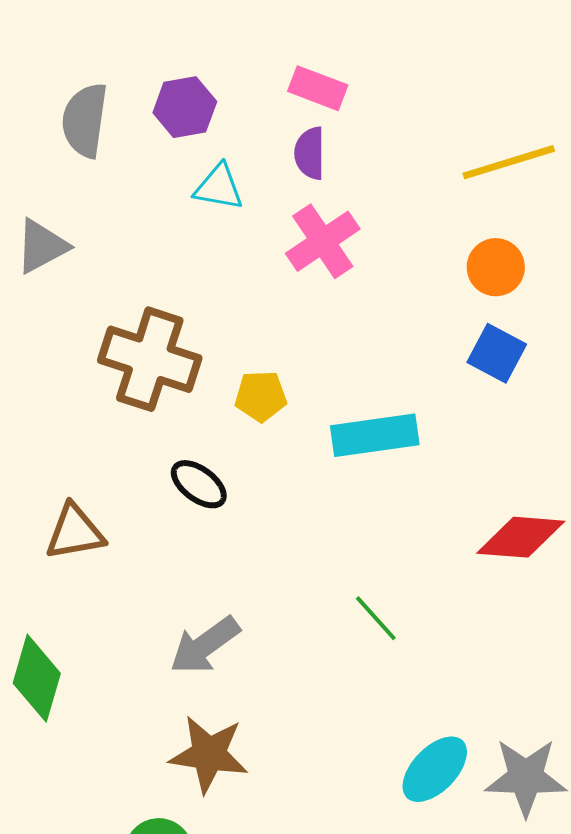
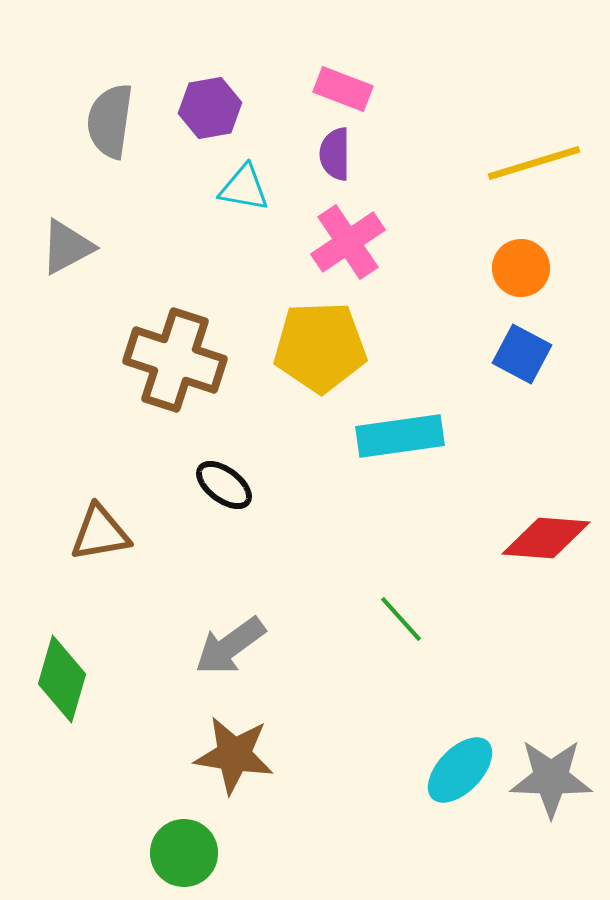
yellow pentagon: (261, 396) -> (320, 347), moved, size x1.8

